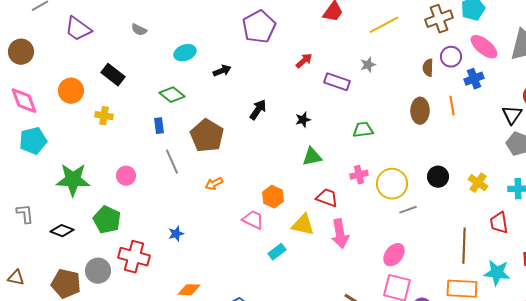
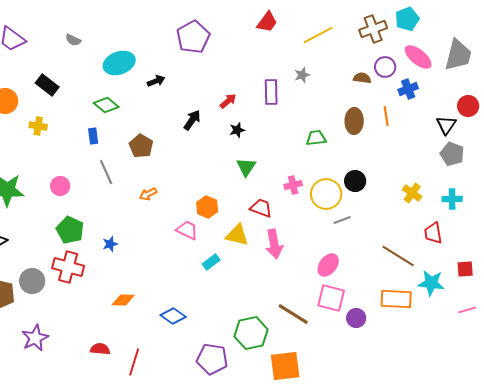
cyan ellipse: (185, 53) -> (119, 63), size x1.4
red arrow: (304, 61) -> (228, 101), moved
brown semicircle: (428, 68) -> (362, 78), turned 96
purple rectangle: (337, 82) -> (271, 92), turned 70
green trapezoid: (363, 130) -> (316, 138), moved
brown pentagon: (207, 136) -> (141, 146), size x0.7
green triangle: (312, 157) -> (246, 167), turned -45
black circle: (438, 177) -> (355, 181), moved
green pentagon: (107, 220) -> (70, 230), moved
brown line: (464, 246) -> (398, 256), turned -60

